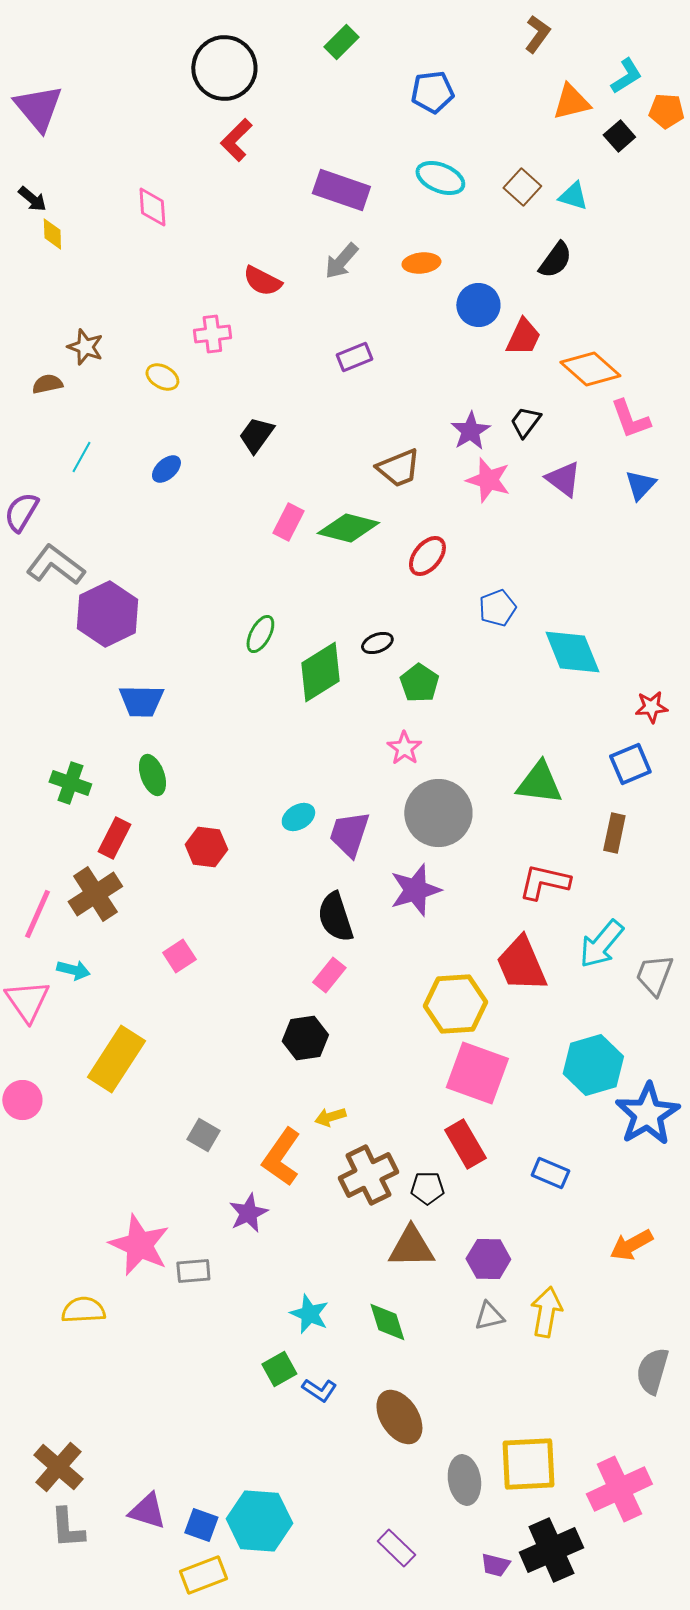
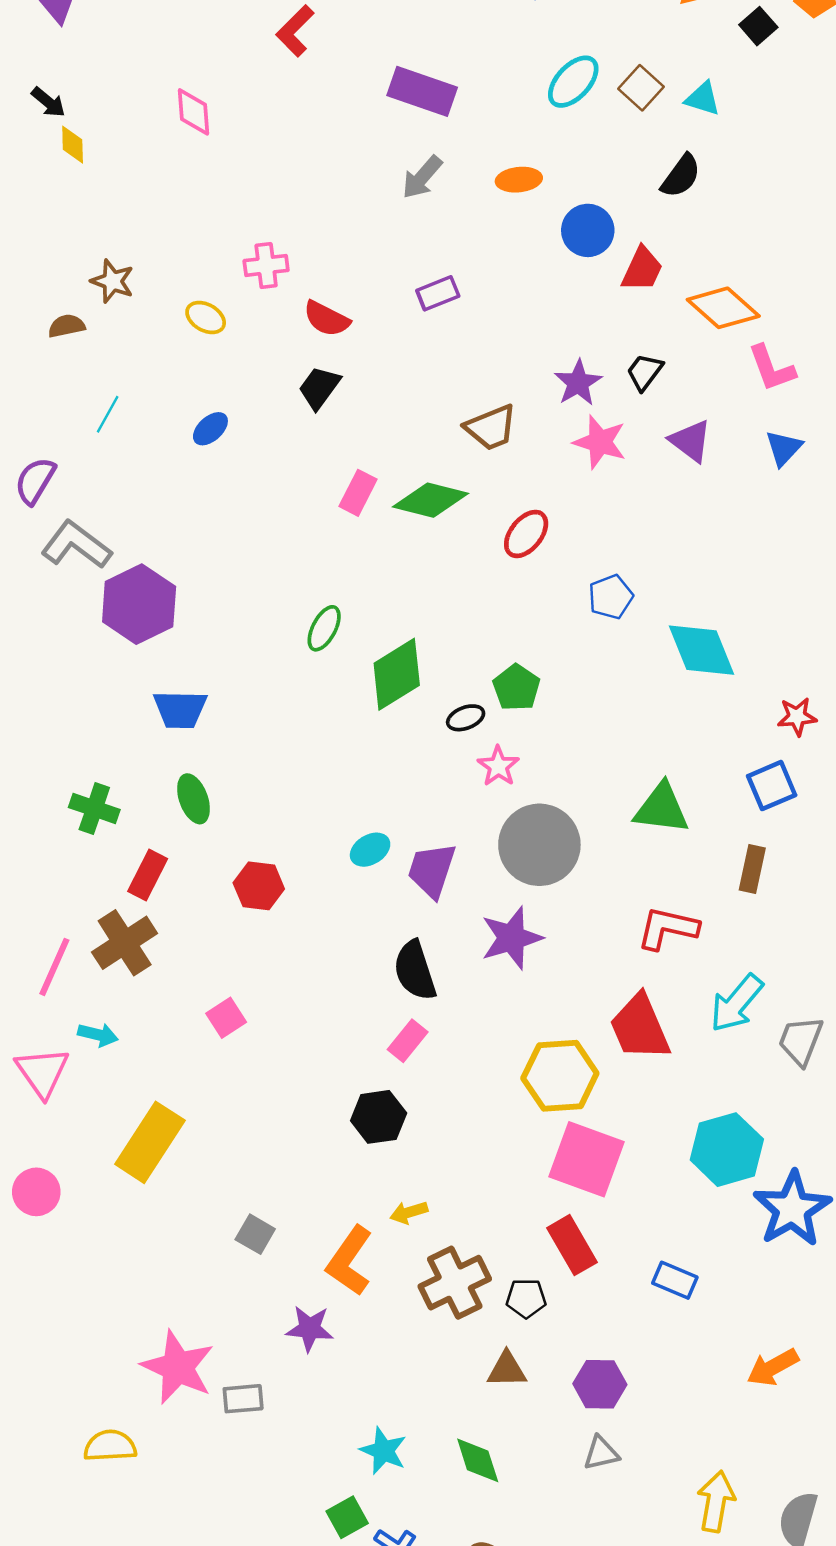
cyan ellipse: (440, 178) -> (573, 82), moved, turned -69
red semicircle: (262, 281) -> (327, 319), moved
black ellipse: (377, 643) -> (466, 718), moved
purple star: (248, 1213) -> (310, 1329), turned 30
brown triangle: (411, 1247) -> (507, 1370), size x0.7
yellow arrow: (546, 1312) -> (716, 1501), moved

